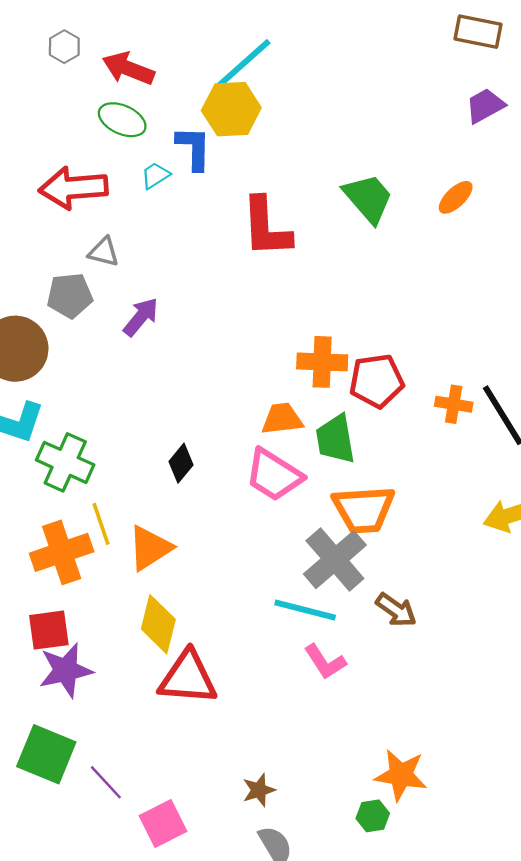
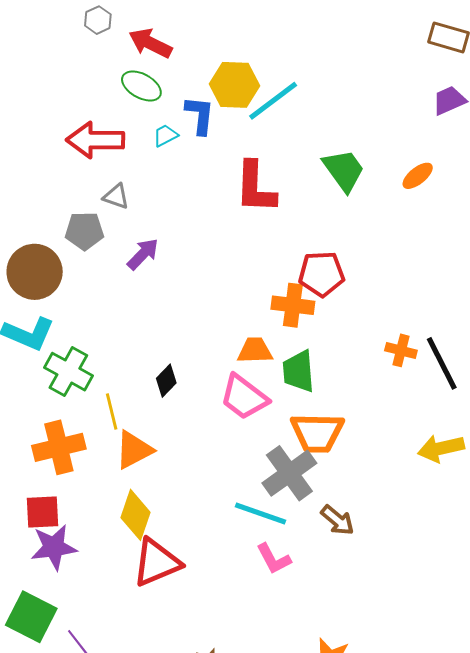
cyan line: (244, 63) -> (273, 101), moved
red pentagon: (377, 381) -> (322, 274), moved
yellow line: (101, 524) -> (112, 411), moved
red triangle: (188, 678) -> (156, 562), turned -32

